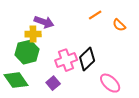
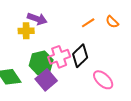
orange line: (95, 15) -> (88, 23), moved
green hexagon: (27, 52) -> (41, 63), moved
purple square: (53, 83) -> (46, 80), size x1.5

